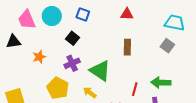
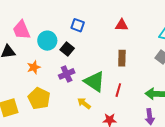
cyan circle: (52, 16) -> (47, 41), moved
yellow pentagon: (58, 88) -> (39, 98), moved
red line: (135, 89) -> (118, 90), moved

